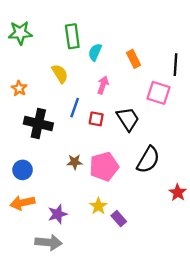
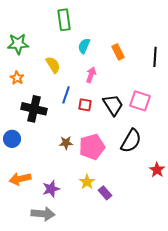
green star: (20, 33) -> (18, 44), moved
green rectangle: (72, 36) -> (64, 20), moved
pink square: (158, 93) -> (140, 101), moved
blue circle: (23, 170) -> (12, 139), moved

